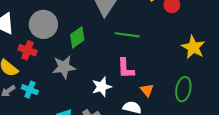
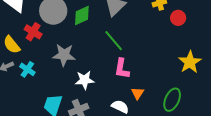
green line: (127, 35) -> (114, 41), moved, turned 30
green diamond: (77, 37) -> (82, 15), moved
white star: (102, 87) -> (85, 80), moved

